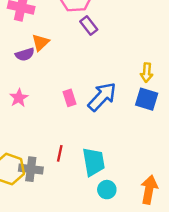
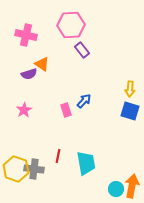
orange triangle: (40, 42) -> (42, 64), turned -42
blue arrow: (102, 97) -> (84, 101), moved, size x0.6
cyan circle: (107, 190) -> (116, 189), moved

